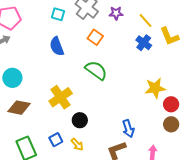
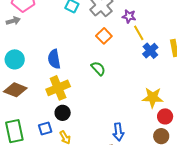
yellow line: (145, 21) -> (139, 33), moved
blue semicircle: (57, 46) -> (54, 59), moved
green semicircle: (96, 70) -> (98, 68), size x0.7
black circle: (80, 120) -> (63, 113), moved

